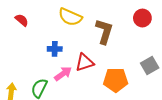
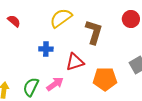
yellow semicircle: (70, 17) -> (61, 18), turned 120
pink arrow: (63, 74) -> (55, 84), moved

